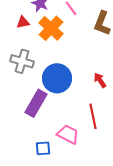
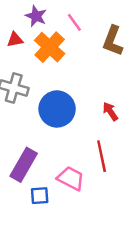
purple rectangle: (36, 103) -> (24, 165), moved

